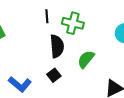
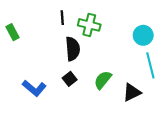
green semicircle: (86, 59) -> (103, 80), moved

